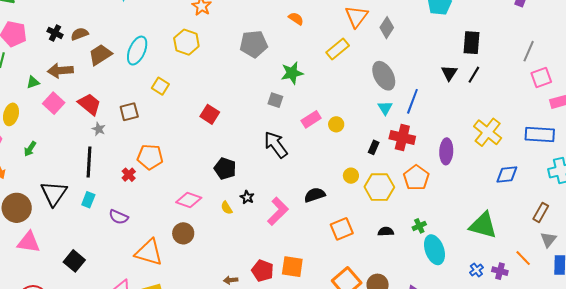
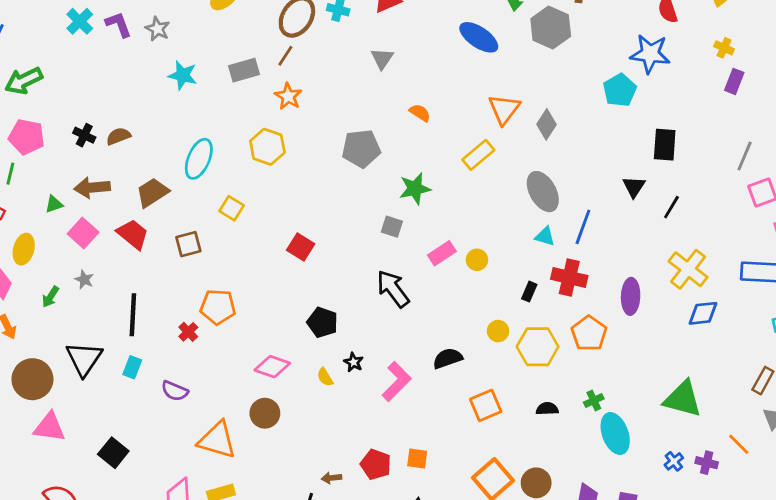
brown trapezoid: (100, 55) -> (152, 192), moved
black line: (474, 75) -> (671, 207), moved
cyan triangle: (385, 108) -> (545, 236), turned -42
gray star: (99, 129) -> (84, 279), moved
blue diamond: (507, 175) -> (703, 313), moved
orange square: (292, 267) -> (417, 459), size x0.7

